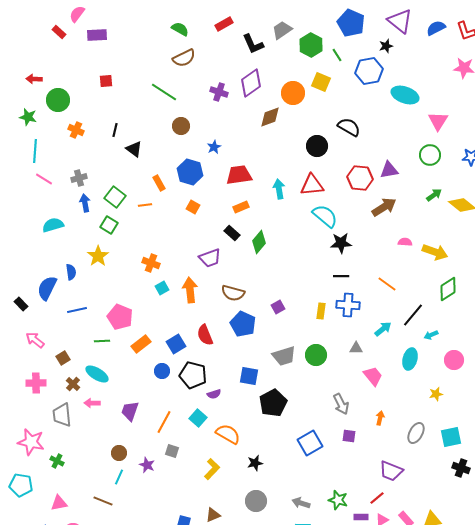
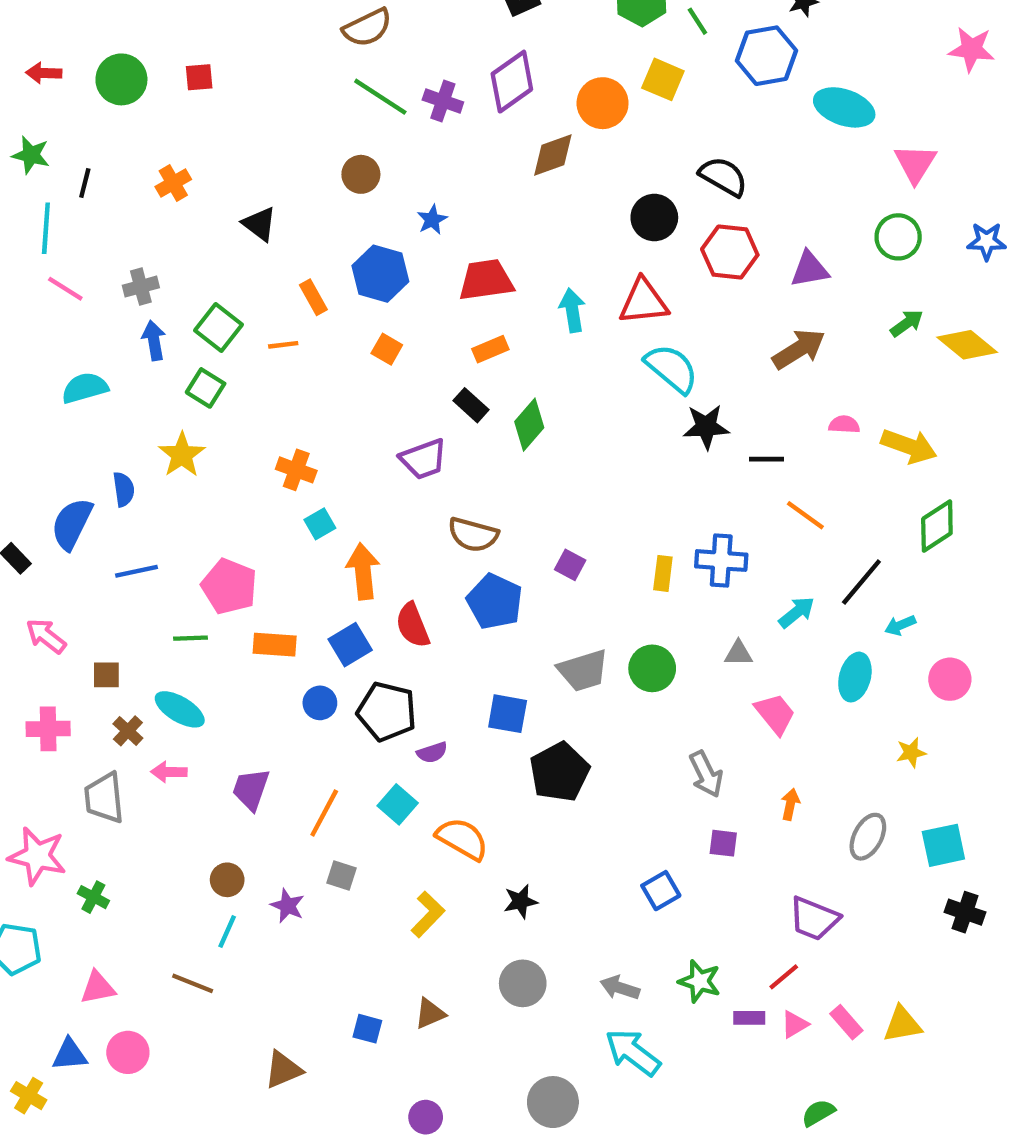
green line: (164, 92) -> (380, 97), moved
green circle: (58, 100) -> (121, 79), moved
orange cross: (76, 130) -> (173, 183), moved, turned 35
black line: (115, 130) -> (85, 183), moved
red hexagon: (360, 178) -> (730, 252), moved
black line: (341, 276) -> (766, 459), moved
orange arrow: (190, 290) -> (363, 571), moved
purple square: (278, 307) -> (570, 565), turned -32
orange rectangle: (141, 344) -> (275, 645), turned 42
brown square: (63, 358) -> (106, 675), turned 32
blue square: (310, 443) -> (661, 891), moved, size x0.7

